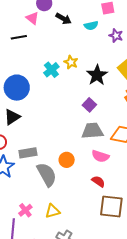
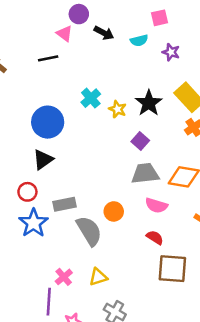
yellow star: (71, 62) -> (118, 109), moved

